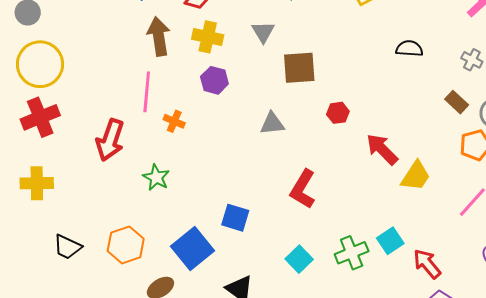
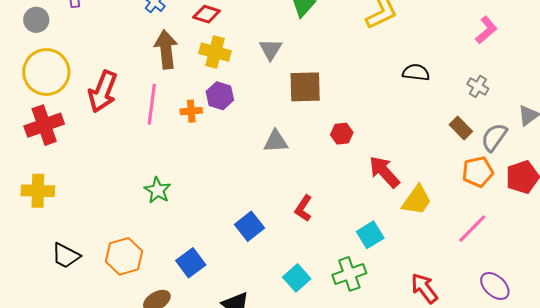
orange cross: (174, 121) -> (191, 111), moved, turned -30
red arrow: (110, 140) -> (103, 92), moved
red L-shape: (303, 189) -> (303, 208), size x0.7
blue square: (235, 218) -> (249, 226), moved, turned 32
cyan square: (390, 241) -> (370, 235), moved
blue square: (193, 248) -> (191, 263), size x0.7

